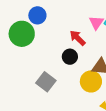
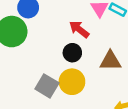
yellow circle: (91, 81) -> (72, 82), moved

